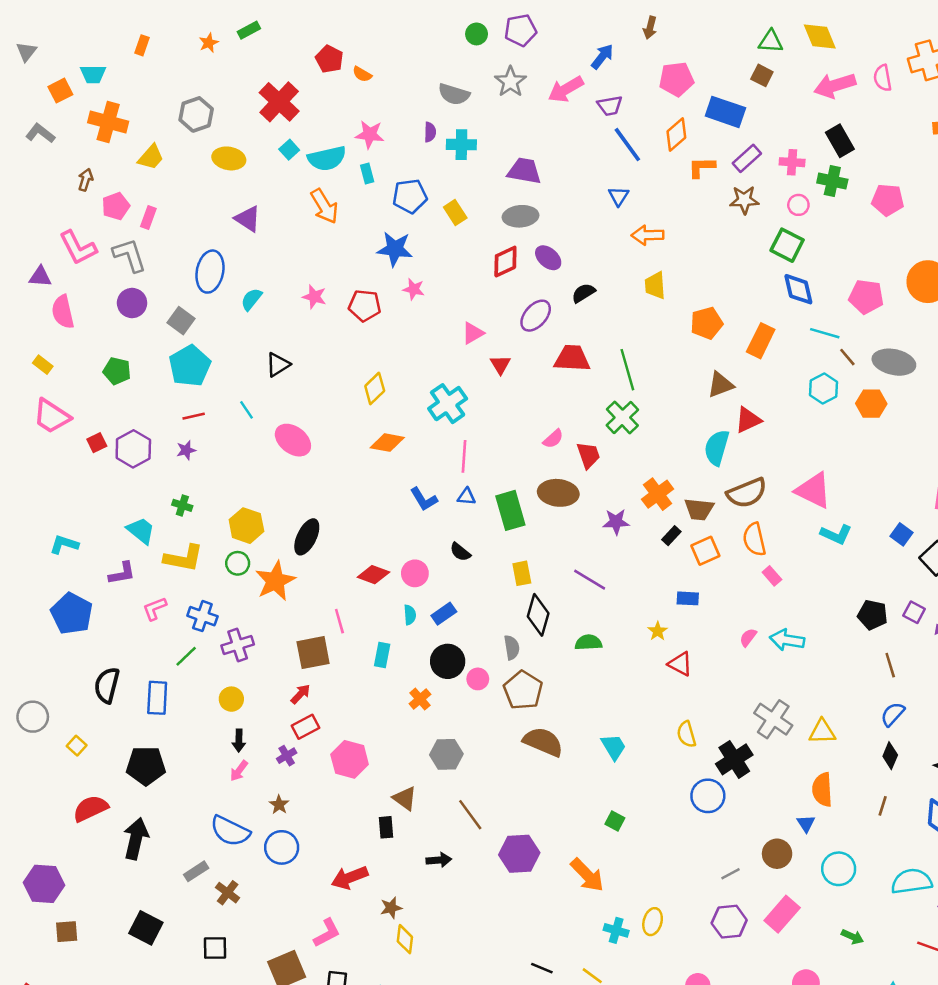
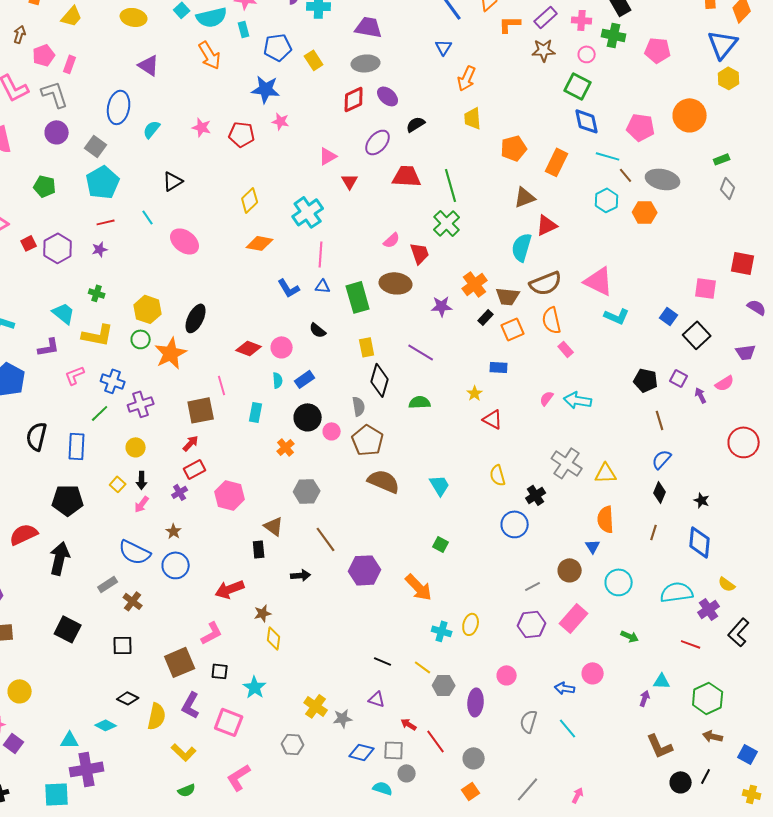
orange arrow: (648, 235) -> (467, 78), turned -65
yellow square: (77, 746) -> (118, 484), moved
black cross: (734, 759) -> (536, 495), size x0.7

